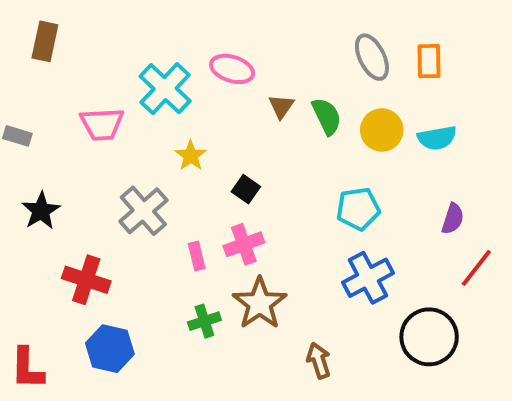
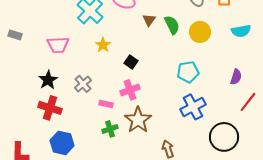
pink trapezoid: (102, 124) -> (58, 45), moved
cyan semicircle: (437, 138) -> (241, 31), moved
black star: (41, 211) -> (48, 80), moved
gray cross: (143, 211) -> (83, 84), moved, size x0.7
pink rectangle: (197, 256) -> (106, 104), moved, turned -64

